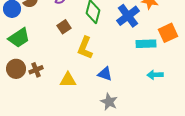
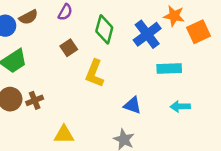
orange square: (168, 33) -> (199, 32), moved
blue triangle: (105, 74) -> (132, 105), moved
yellow triangle: (68, 80) -> (64, 135), moved

